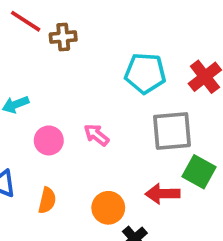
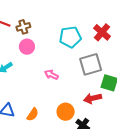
pink circle: (49, 140) -> (27, 47), moved
orange semicircle: (47, 200) -> (33, 114), turned 32

